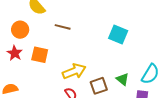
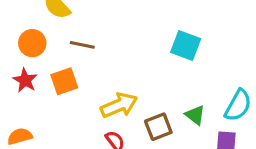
brown line: (63, 27) -> (82, 45), moved
orange square: (40, 55) -> (64, 81), turned -30

